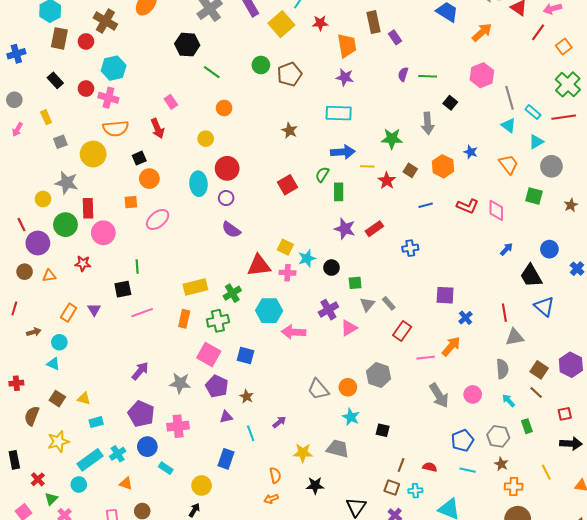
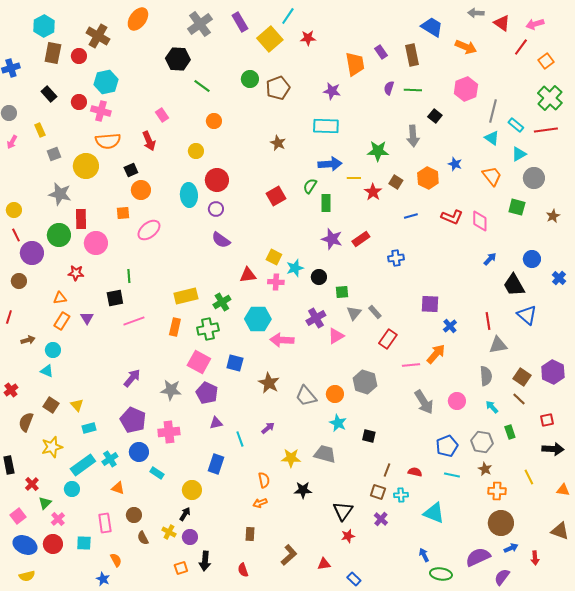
brown rectangle: (373, 22) -> (412, 55), moved
orange arrow: (482, 32) -> (466, 47), turned 65
orange trapezoid: (347, 46) -> (355, 64), moved
gray line: (510, 98) -> (493, 111), turned 30
yellow circle: (43, 199) -> (14, 210), moved
red triangle: (259, 266) -> (248, 275), size x0.7
orange triangle: (49, 276) -> (60, 298), moved
red cross: (16, 383) -> (11, 390), turned -32
brown star: (247, 396) -> (269, 383), moved, size x1.5
yellow triangle: (84, 399) -> (77, 405), turned 32

